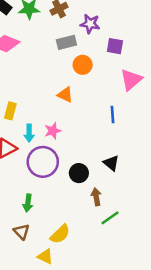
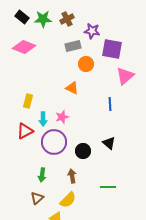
purple square: (115, 46) -> (112, 49), size x1.5
brown arrow: (96, 197) -> (72, 176), moved
green line: (110, 218) -> (108, 187), turned 35
brown triangle: (22, 232) -> (37, 198), turned 32

